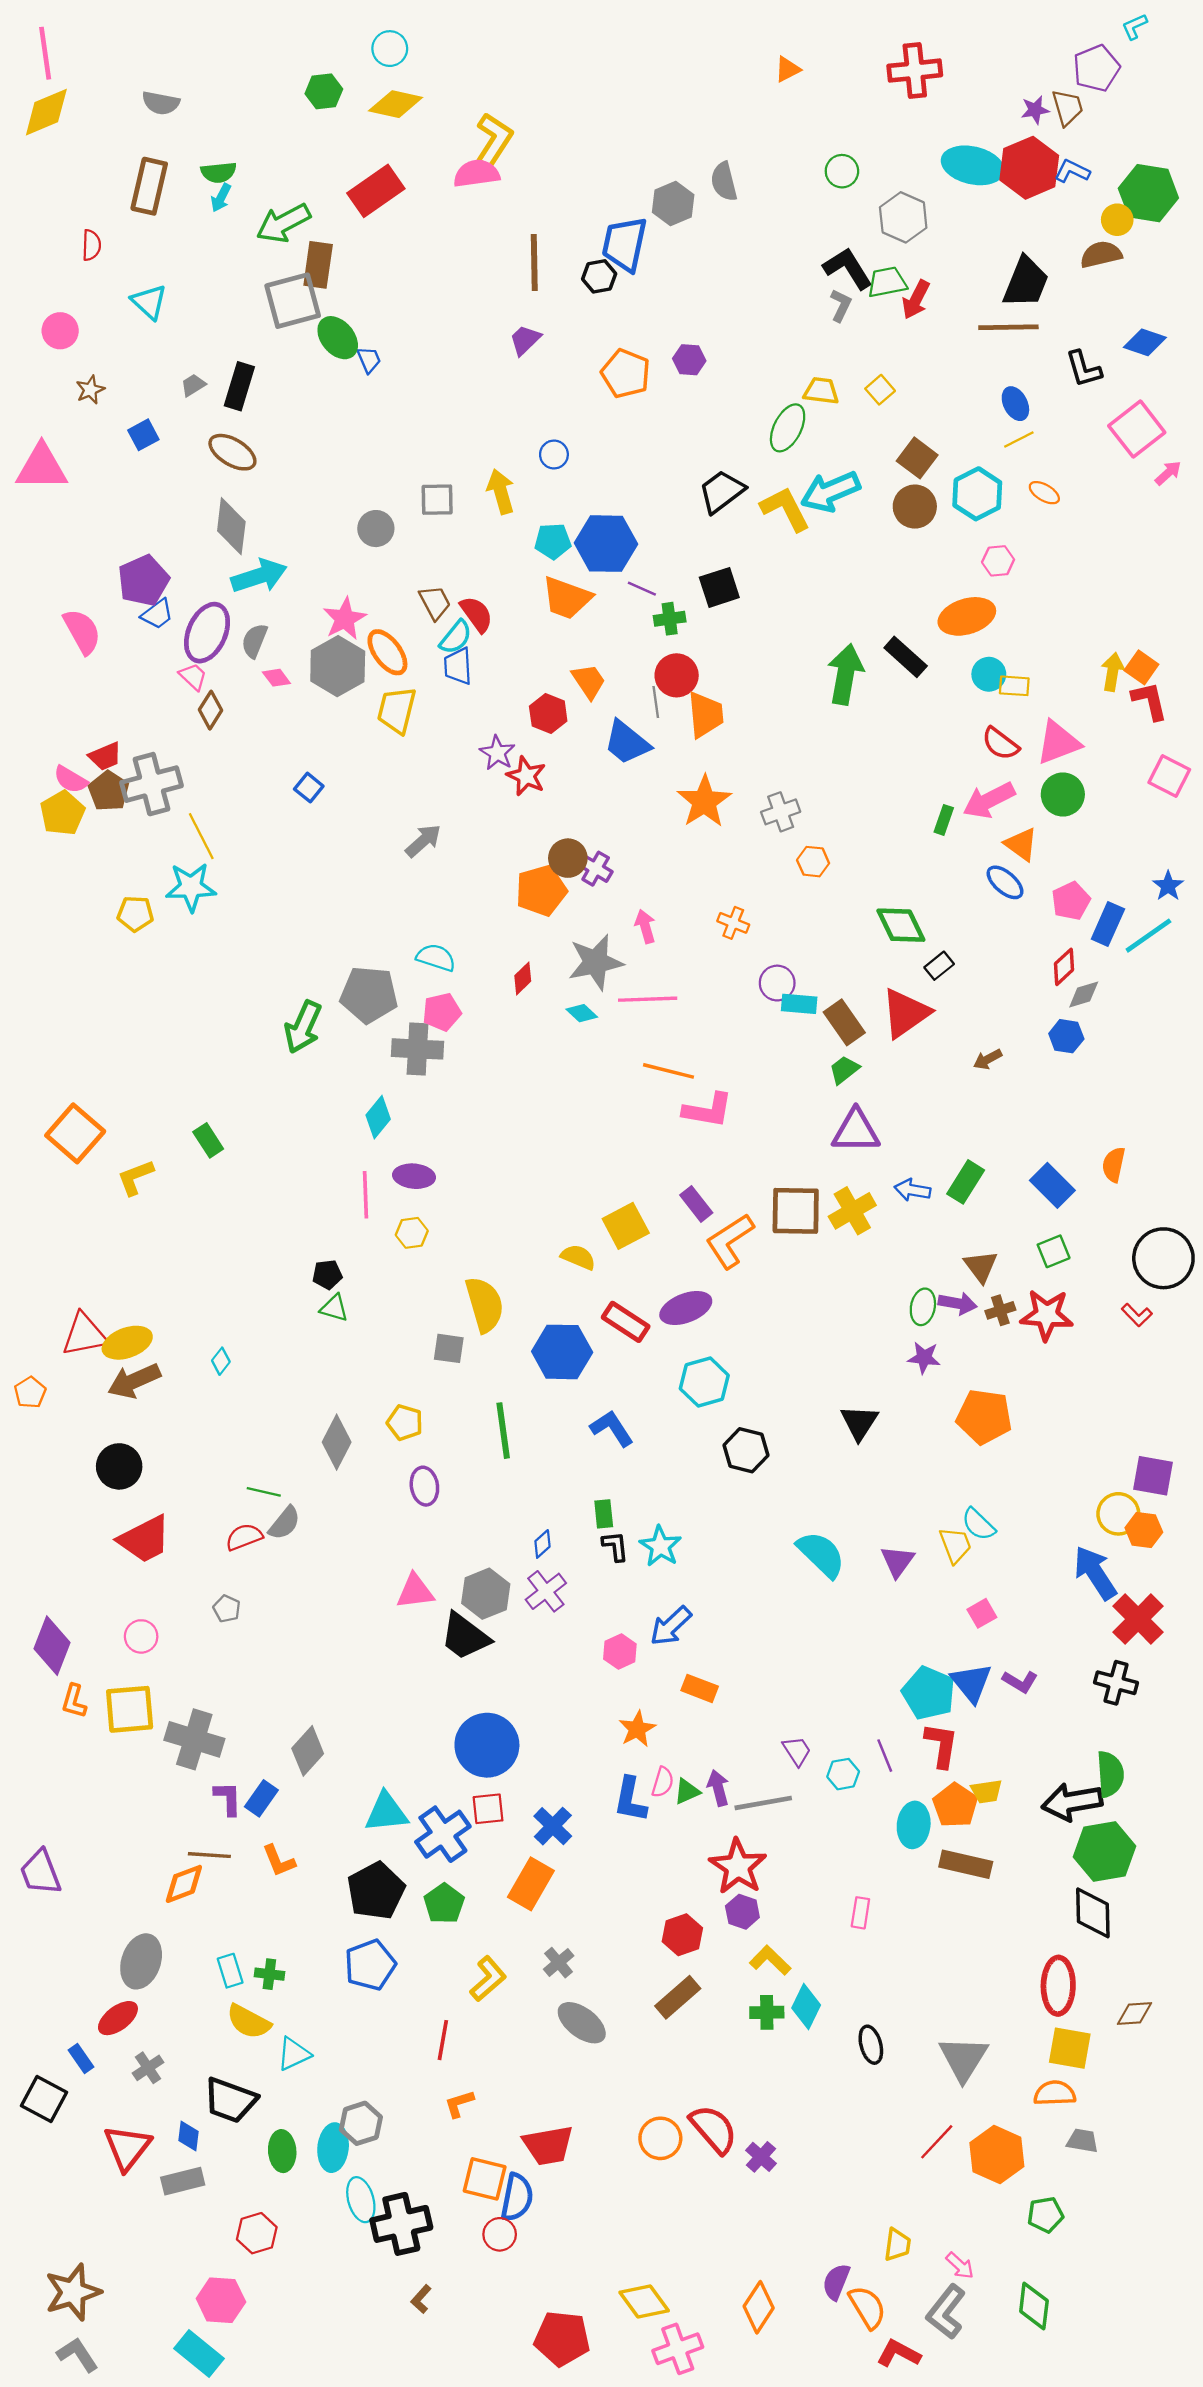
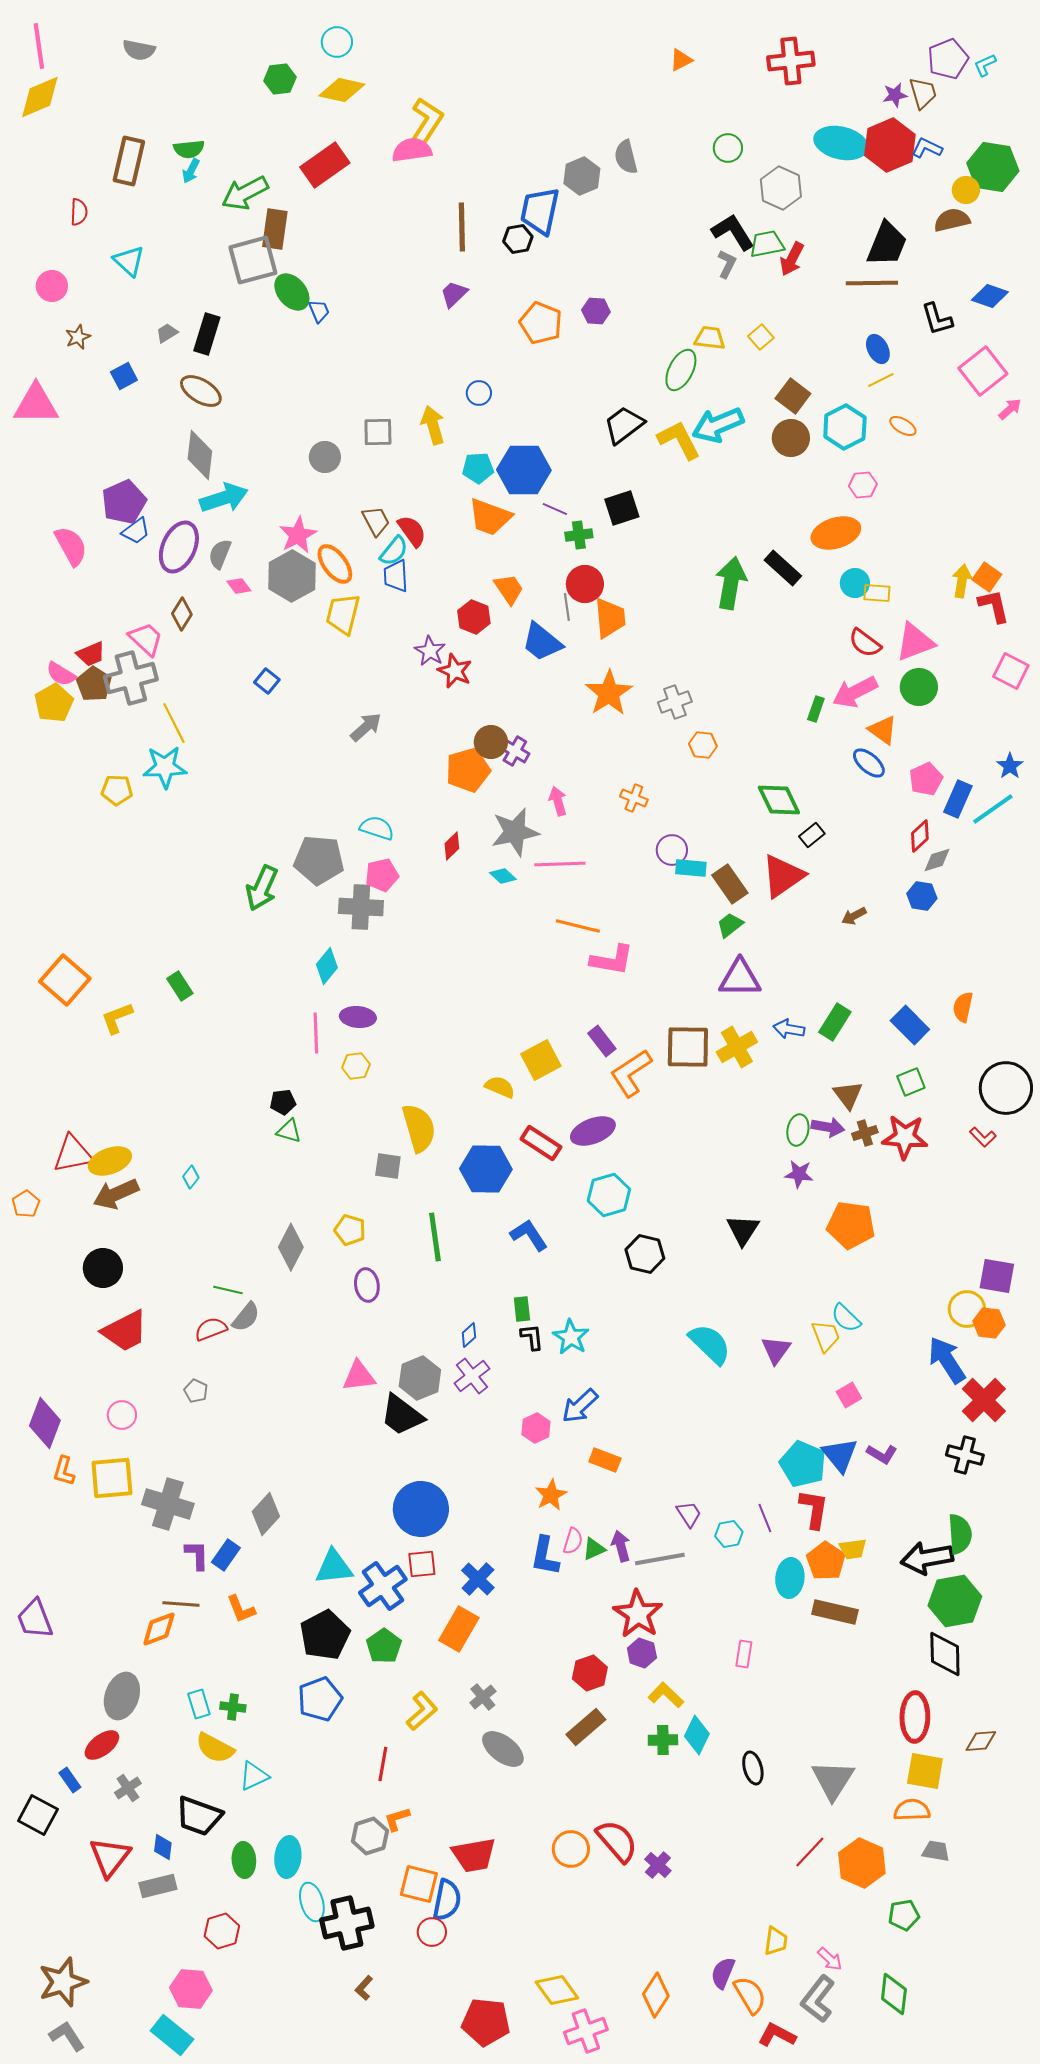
cyan L-shape: (1135, 27) -> (985, 65), moved
gray semicircle: (161, 103) -> (139, 50), moved
pink trapezoid: (193, 677) -> (146, 639), moved, size x1.4
gray hexagon: (361, 2123) -> (370, 1836), moved

